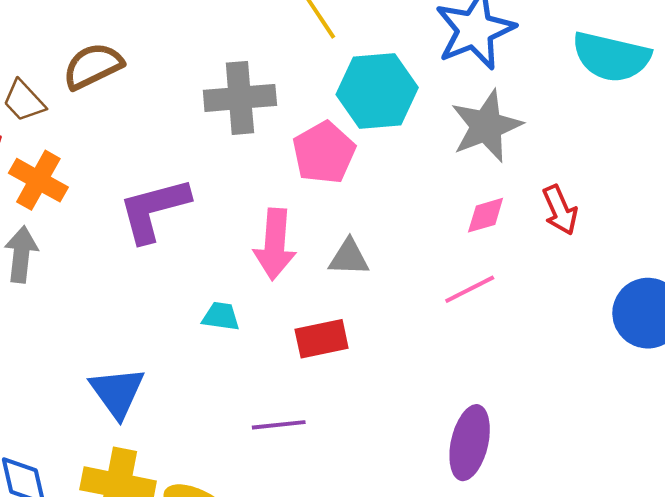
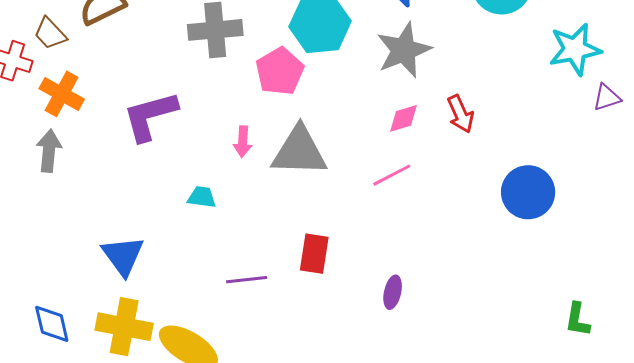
pink arrow: (275, 244) -> (243, 142), size x0.6
gray triangle: (349, 257) -> (299, 151), size x1.8
red rectangle: (322, 339) -> (314, 254), moved, turned -69
purple ellipse: (470, 443) -> (393, 292), size x0.6

